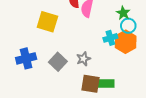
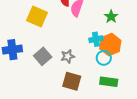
cyan circle: (128, 26) -> (104, 58), moved
green rectangle: (105, 84) -> (109, 82), moved

